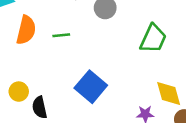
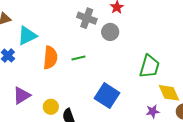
green trapezoid: (153, 39) -> (150, 66), moved

